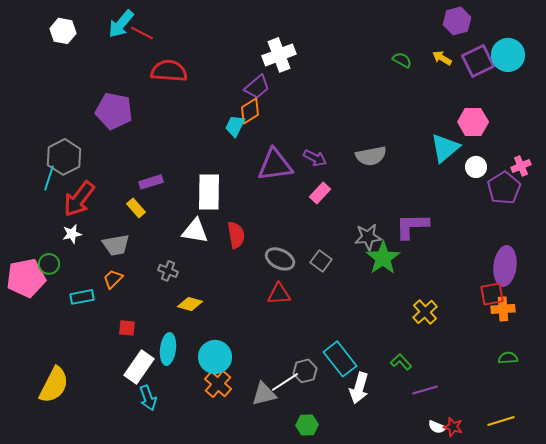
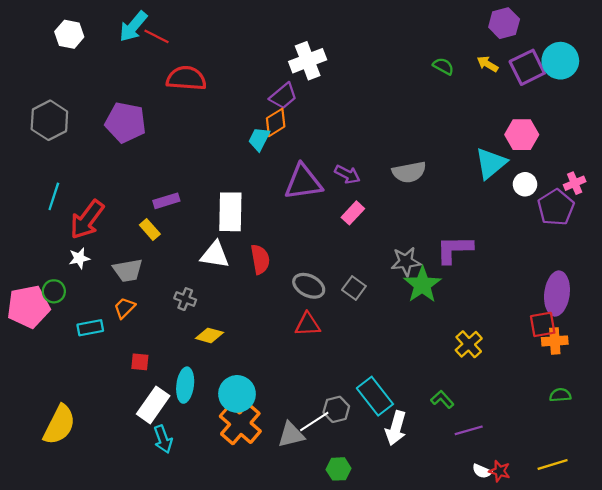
gray hexagon: (64, 157) -> (49, 120), moved
orange cross: (218, 384) -> (240, 424), size x1.4

